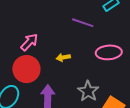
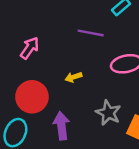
pink arrow: (29, 42) -> (30, 48), moved

